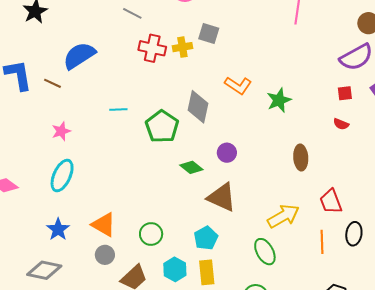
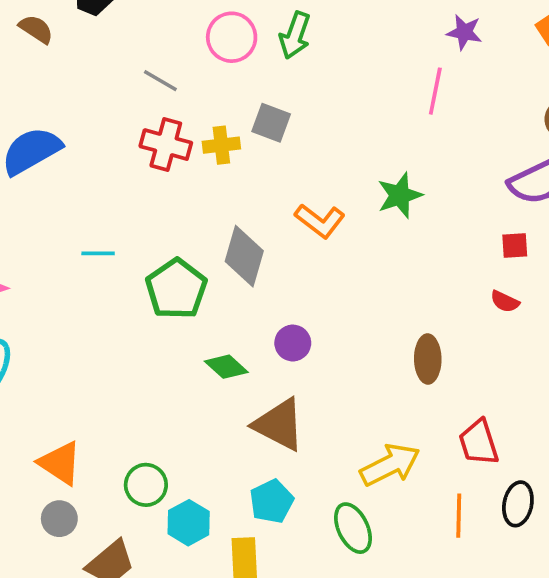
gray line: (132, 13) -> (160, 81), moved
green star: (279, 100) -> (400, 195), moved
cyan pentagon: (206, 238) -> (272, 501), moved
cyan hexagon: (175, 269) -> (189, 523), moved

